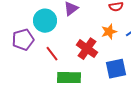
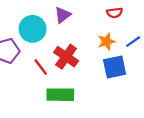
red cross: (87, 49) -> (66, 57), moved
blue square: (116, 69) -> (115, 67), moved

